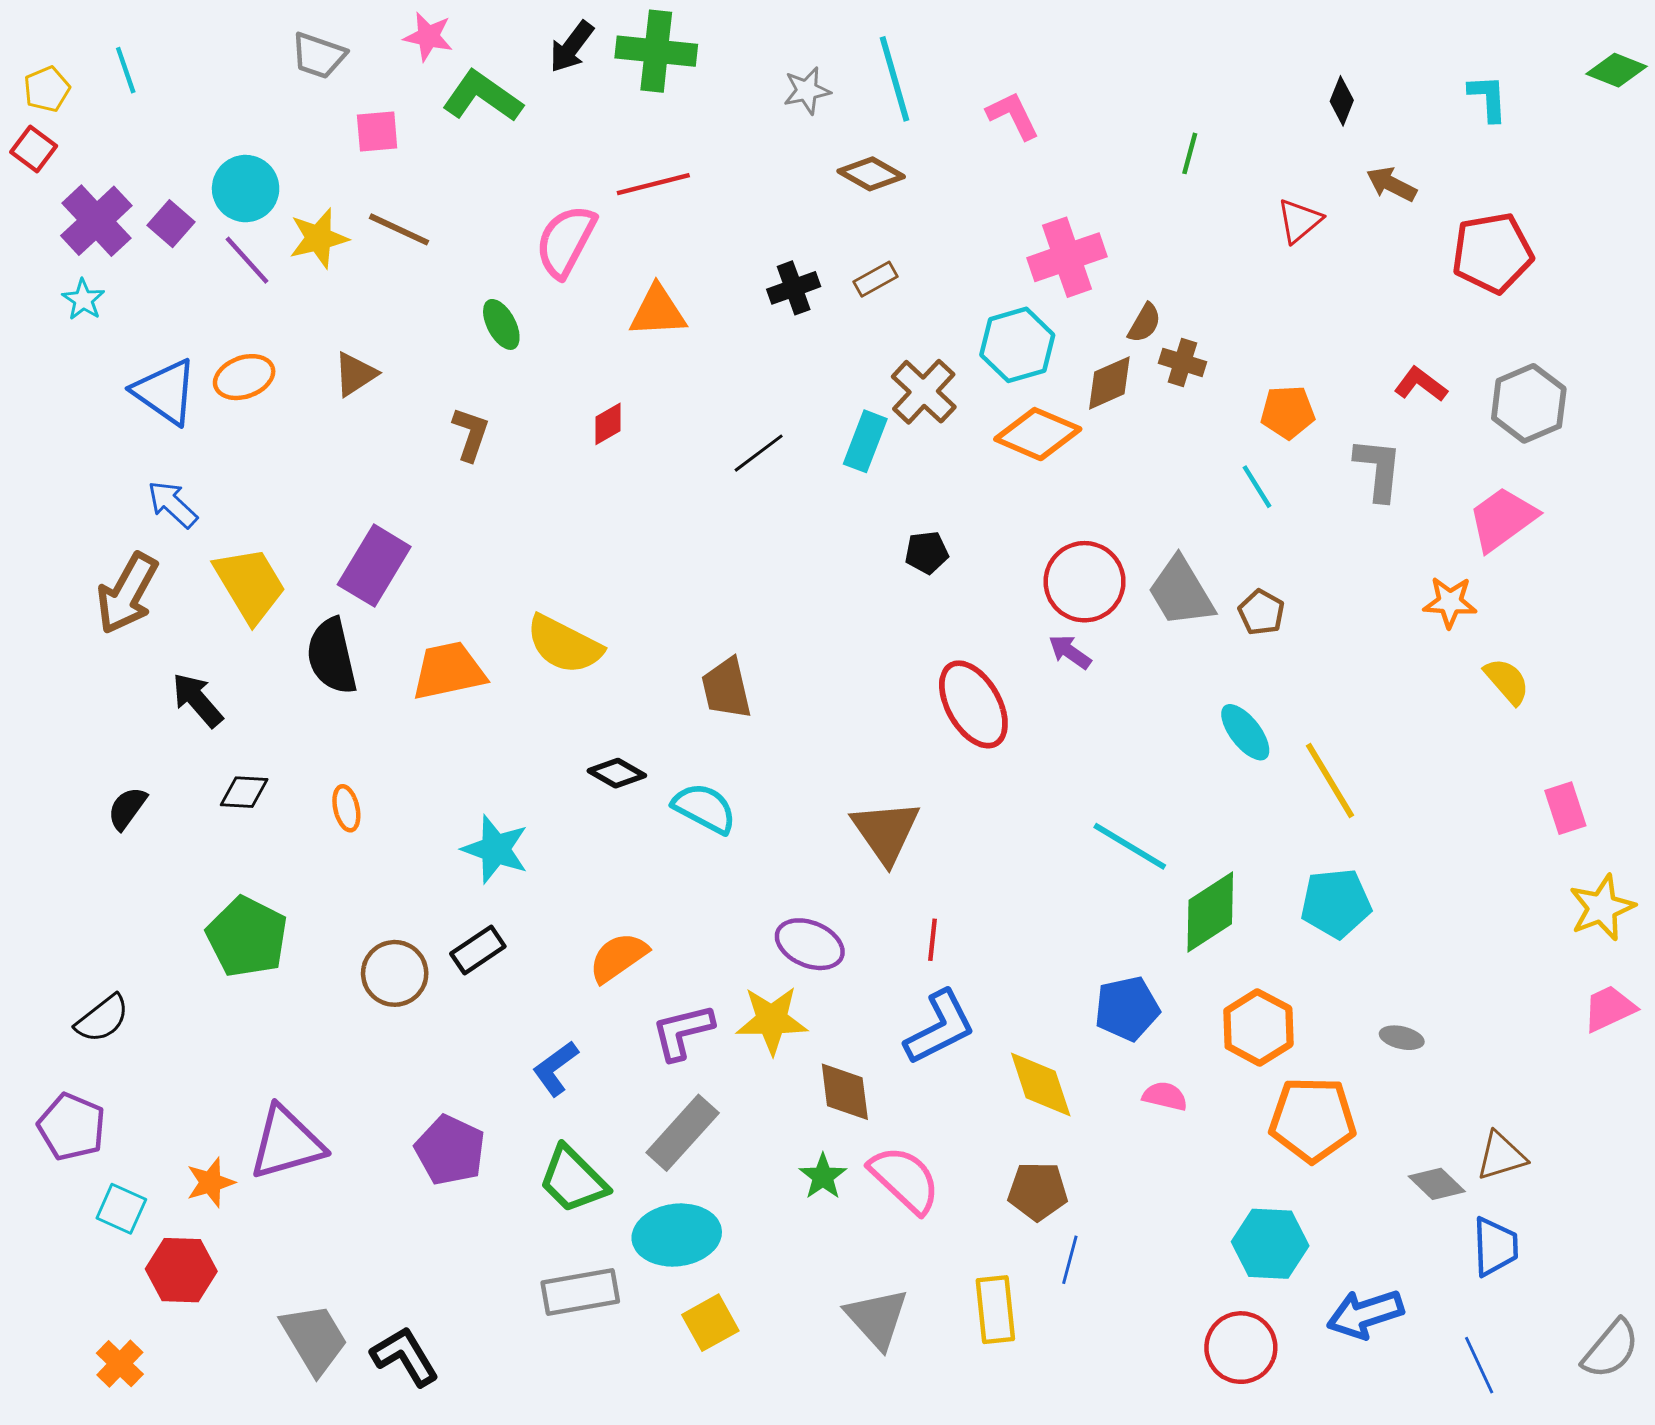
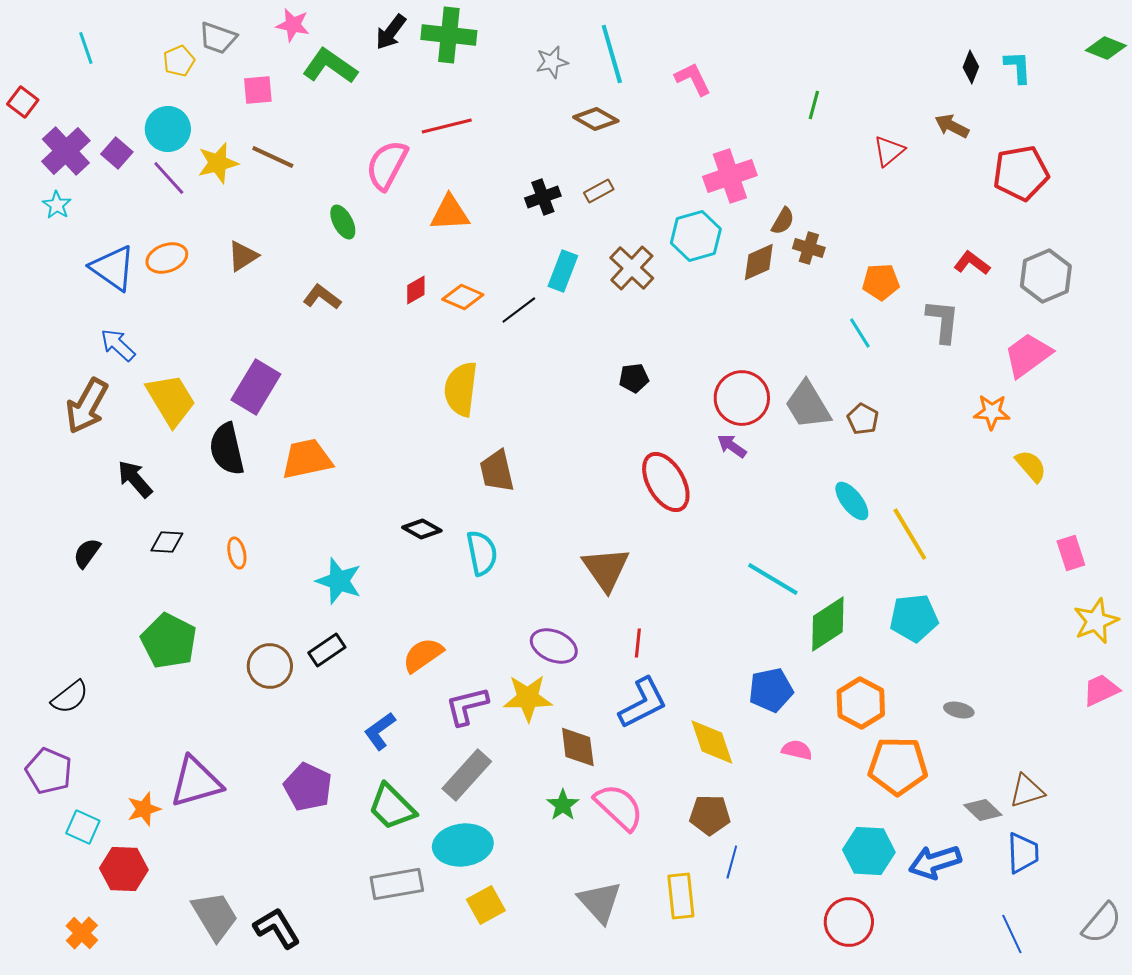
yellow pentagon: (47, 89) -> (179, 61), moved
black diamond: (1342, 101) -> (971, 67), moved
brown L-shape: (471, 434) -> (322, 297), turned -72
orange diamond: (1038, 434) -> (463, 297), moved, size x0.7
cyan rectangle: (865, 441) -> (563, 271), moved
yellow semicircle: (564, 645) -> (461, 389), moved, turned 70
cyan semicircle: (704, 808) -> (482, 553), turned 51
blue arrow: (1365, 1314) -> (935, 862), moved

